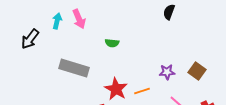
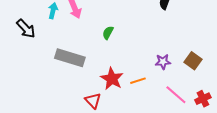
black arrow: (30, 39) -> (26, 29), turned -80
green semicircle: (112, 43) -> (108, 33), turned 112

